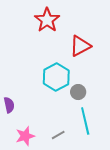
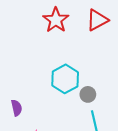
red triangle: (80, 46) -> (97, 20), moved

